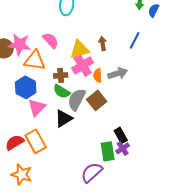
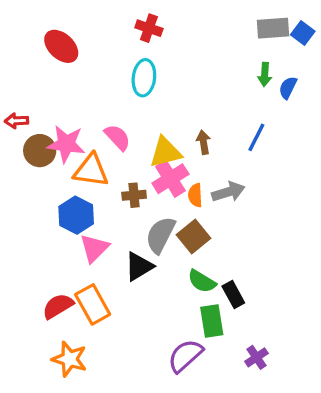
green semicircle: (62, 91) -> (202, 281), moved
purple cross: (123, 148) -> (256, 357), moved

